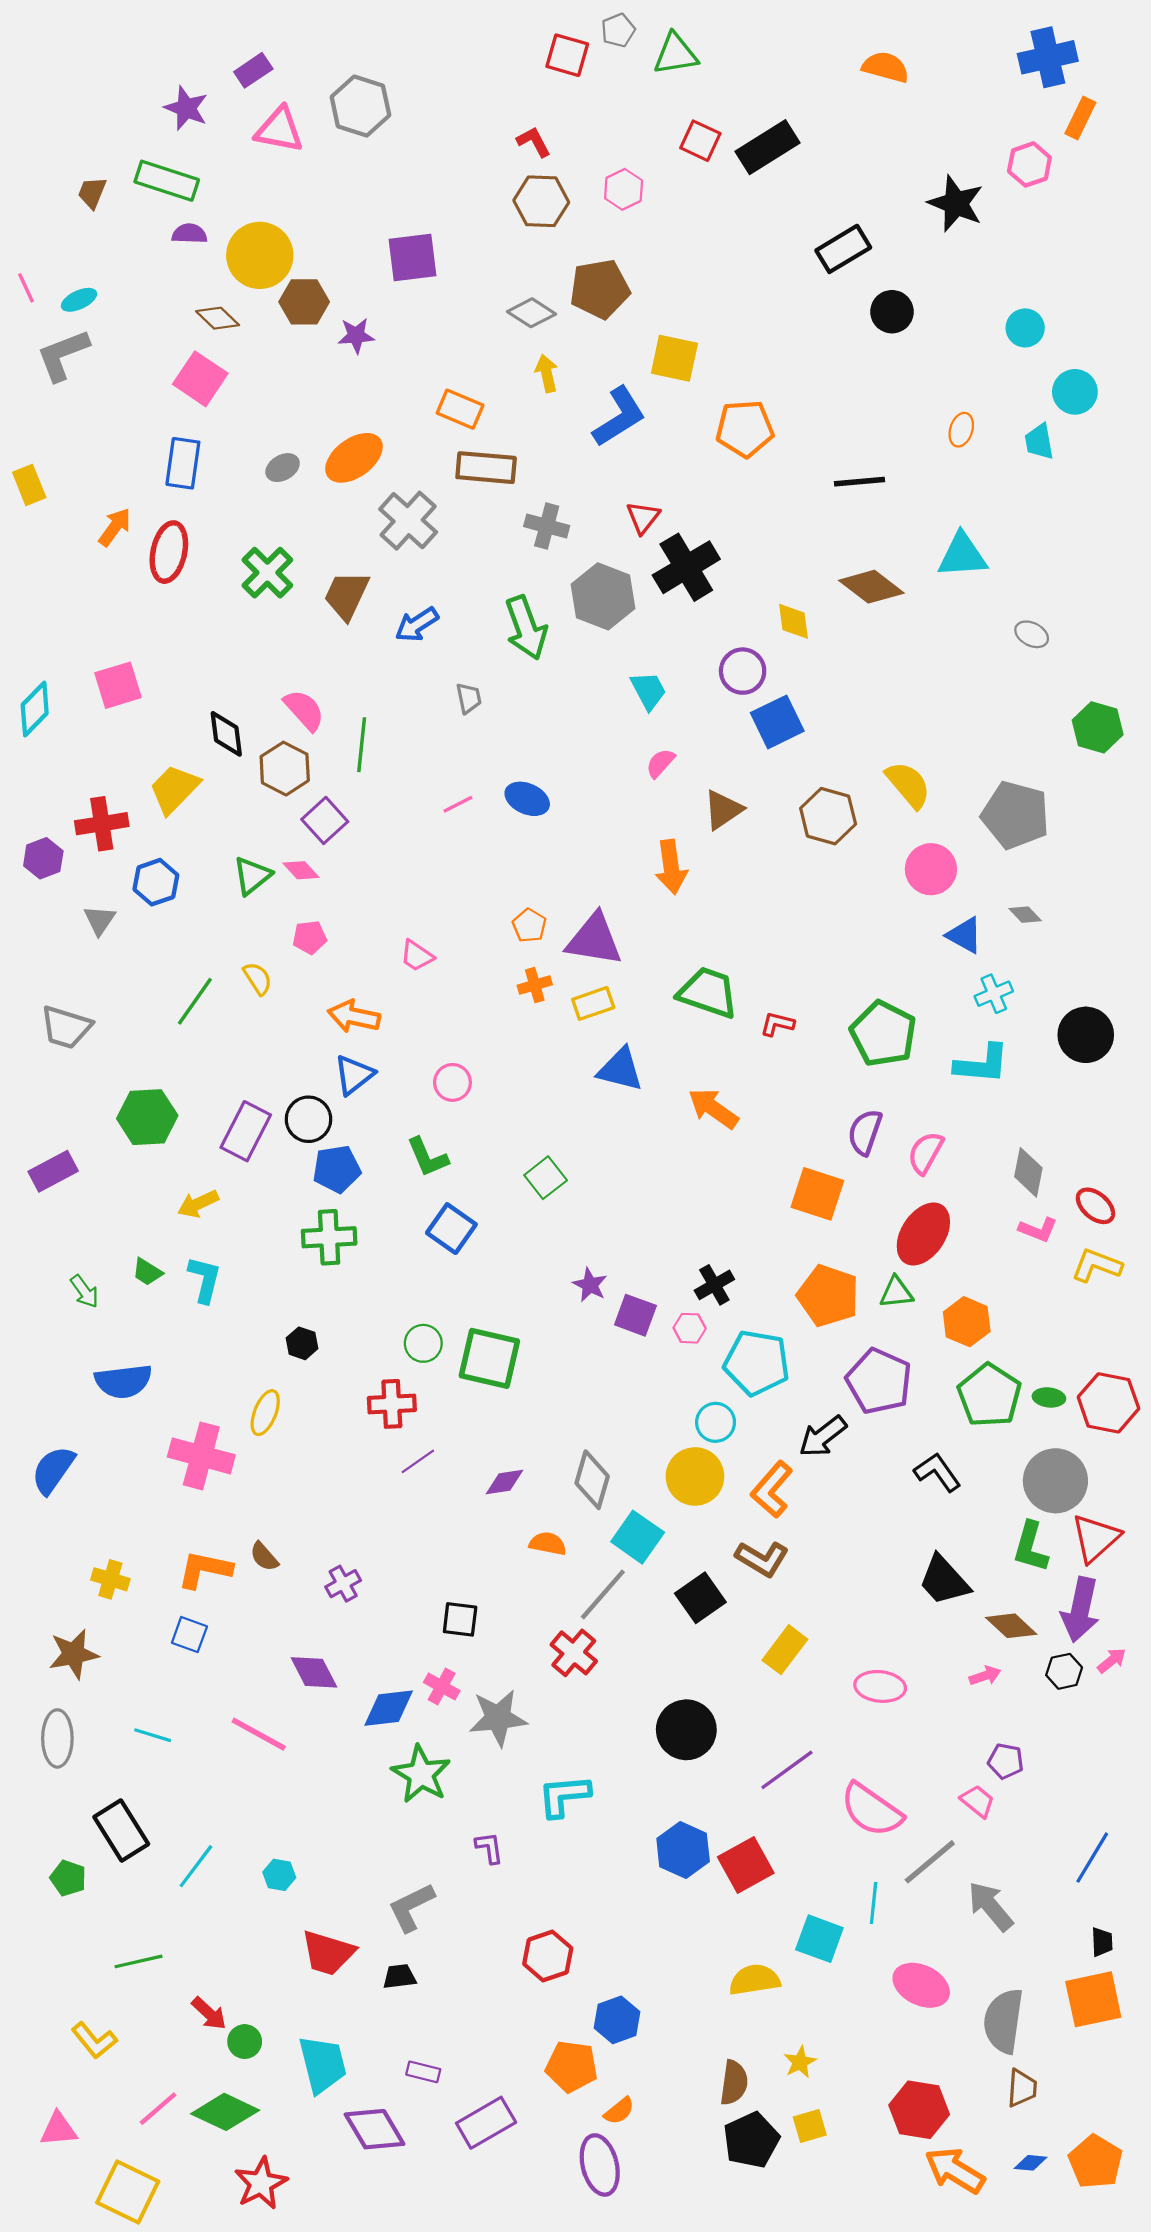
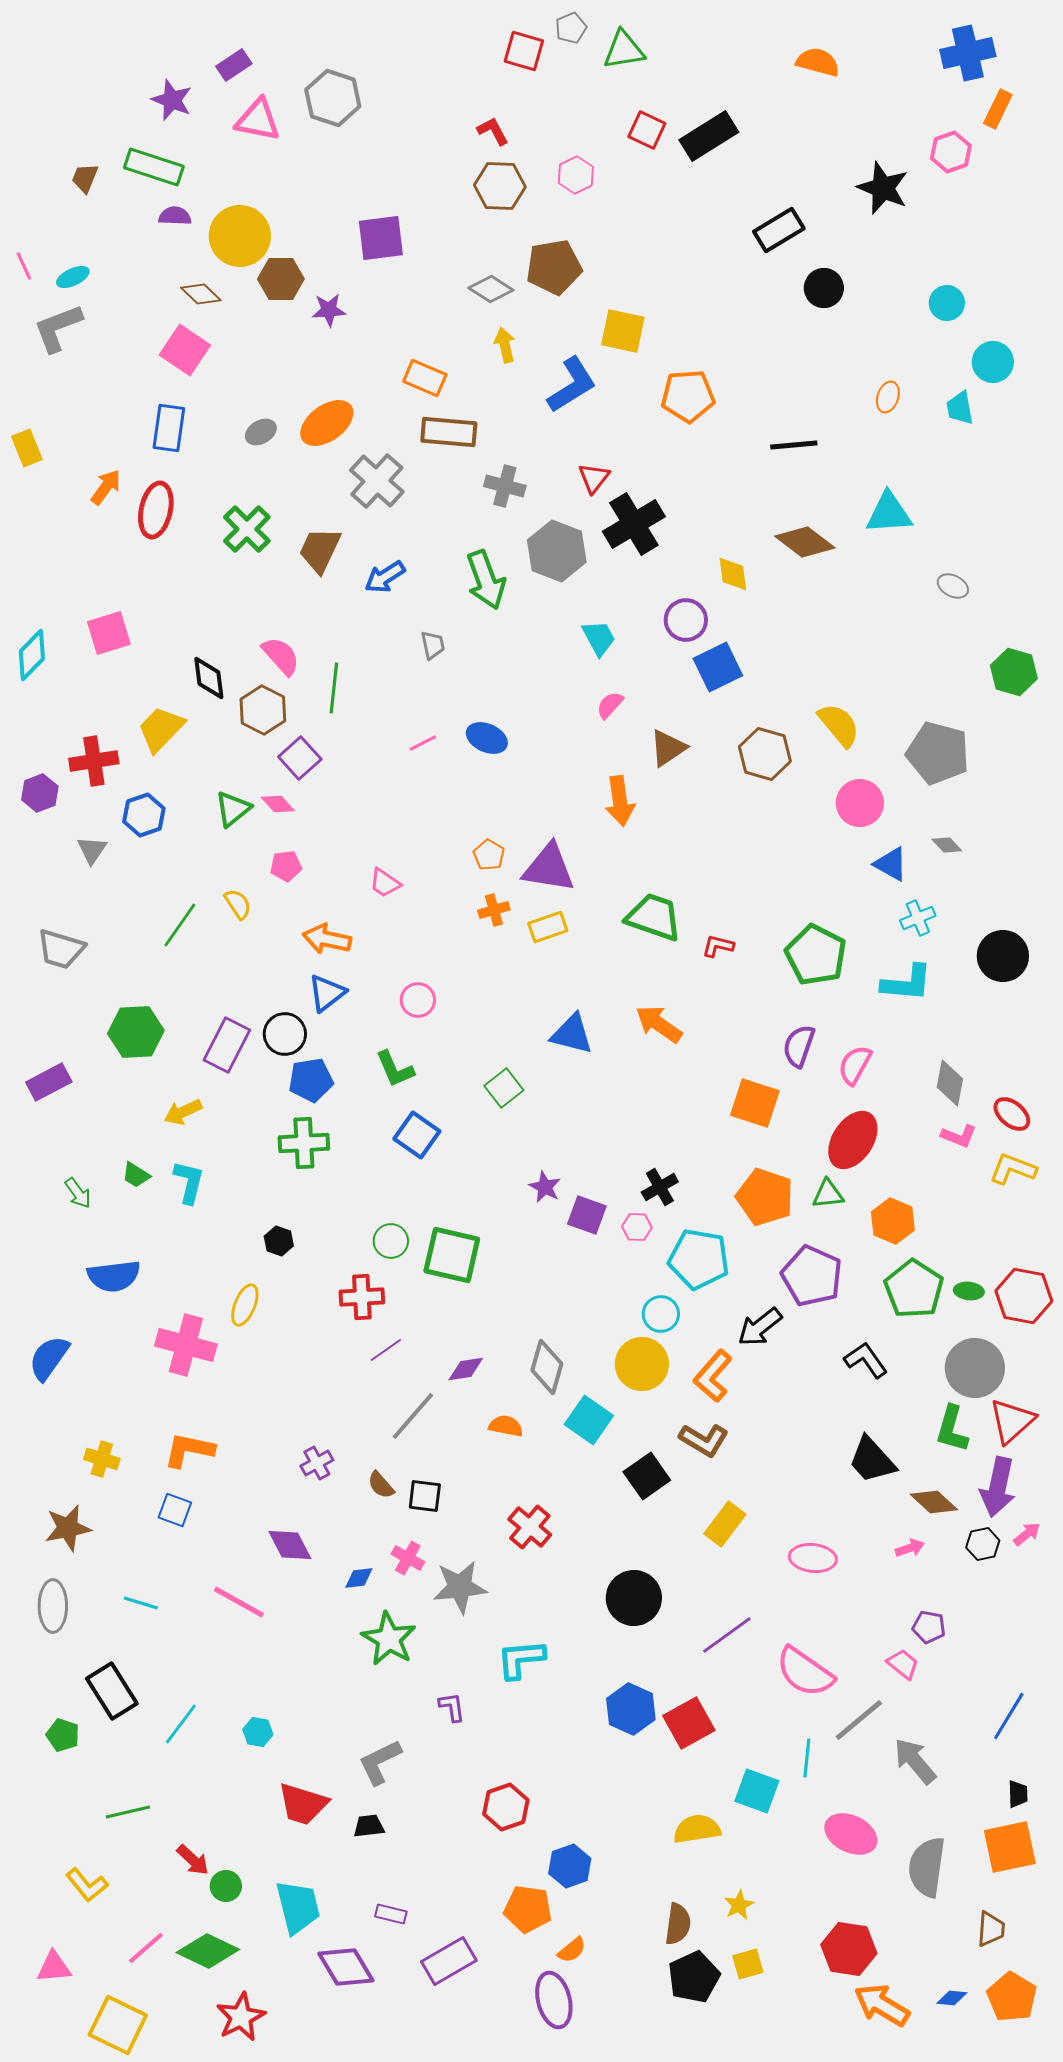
blue triangle: (620, 1069) -> (572, 1034), moved
brown semicircle: (264, 1557) -> (381, 1485), moved
gray line: (603, 1594) -> (413, 1416), moved
blue diamond: (389, 1708) -> (359, 1578), size x0.6
brown trapezoid: (1022, 2088) -> (991, 1929), moved

